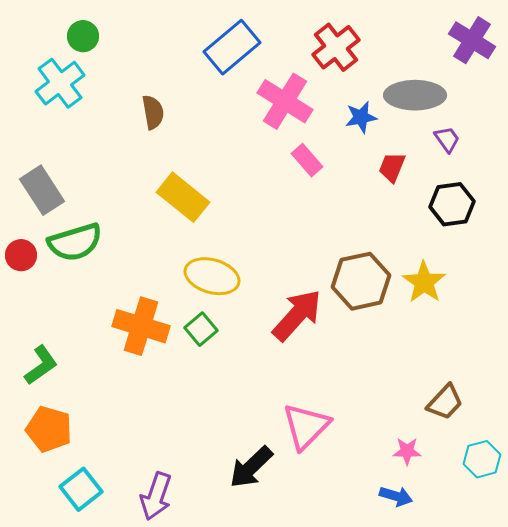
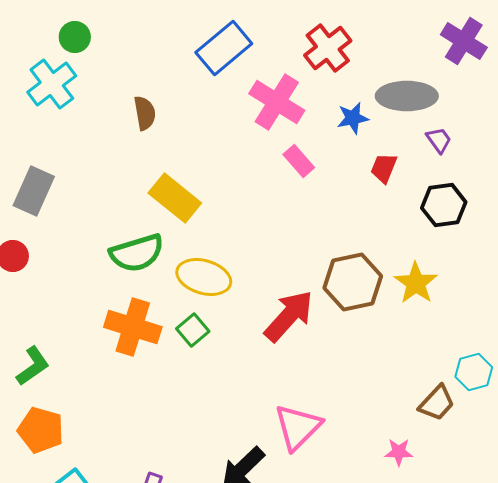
gray rectangle: (42, 190) -> (34, 191), turned 57
green semicircle: (75, 242) -> (137, 253), moved
cyan hexagon: (482, 459) -> (474, 372), moved

